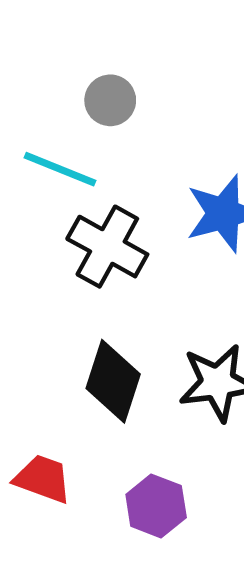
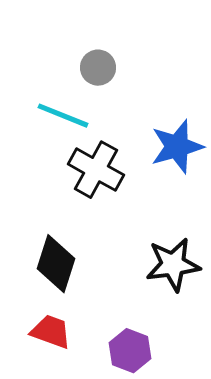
black diamond: (113, 381) -> (56, 264), moved

